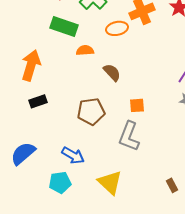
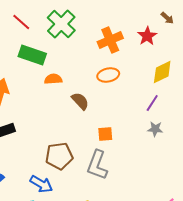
orange ellipse: (117, 28) -> (108, 75), moved
brown pentagon: (91, 111) -> (59, 156), moved

